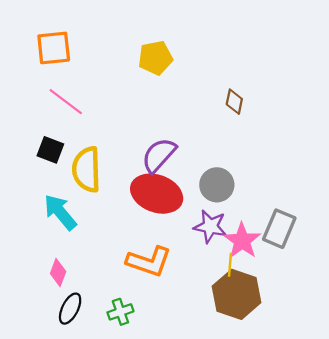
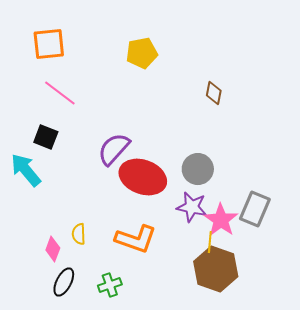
purple semicircle: (159, 155) -> (114, 149), moved
yellow semicircle: (87, 170) -> (79, 234), moved, size x0.5
cyan arrow: (60, 212) -> (26, 170), moved

